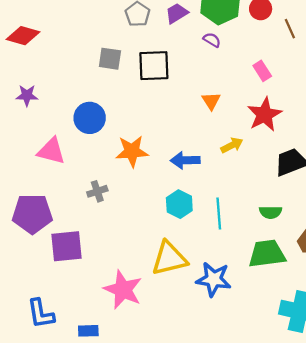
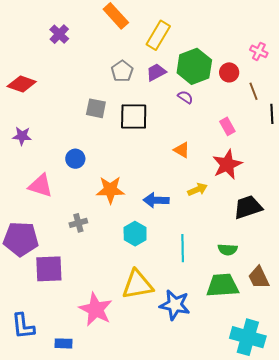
orange triangle: (211, 101) -> (182, 150), turned -30
blue circle: (90, 118) -> (75, 159), size x0.7
cyan hexagon: (179, 204) -> (135, 234), moved

